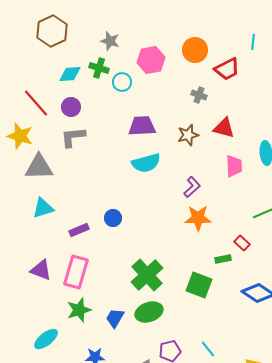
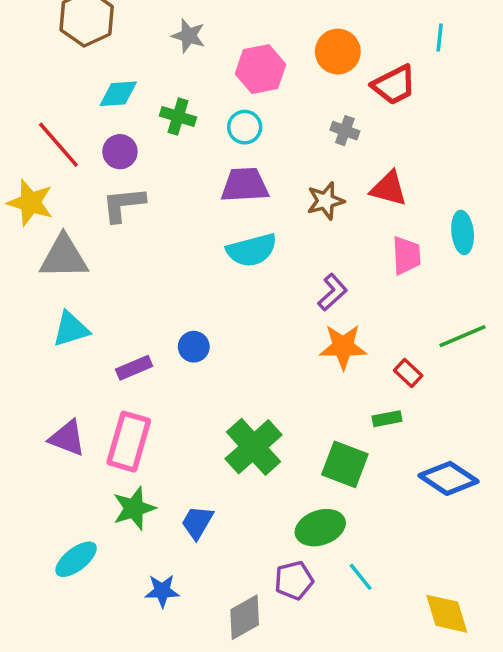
green cross: (99, 68) -> (178, 117), moved
cyan circle: (122, 82) -> (245, 127), moved
red rectangle: (242, 243) -> (408, 373), moved
green ellipse: (149, 312) -> (320, 528), moved

